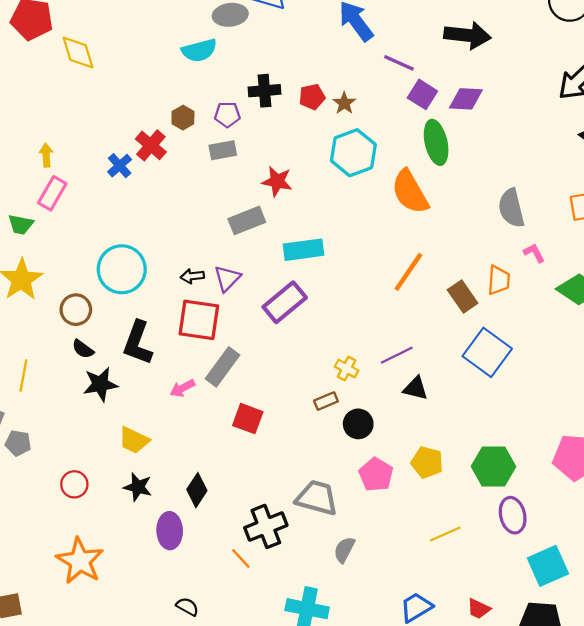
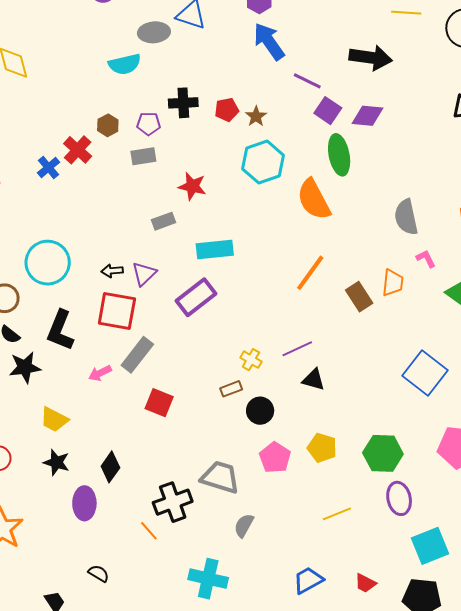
gray rectangle: (247, 220) -> (164, 221), size x0.7
blue square: (487, 352) -> (425, 373), moved

